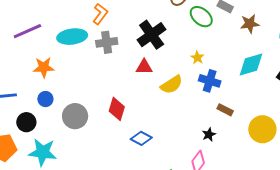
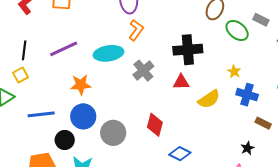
black cross: (152, 35) -> (188, 50), turned 32
gray cross: (107, 42) -> (143, 71), moved, turned -30
blue circle: (45, 99) -> (83, 116), size x1.6

